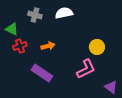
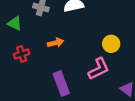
red cross: (20, 46) -> (22, 54), moved
purple rectangle: (42, 73) -> (61, 84), moved, turned 35

